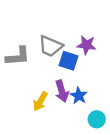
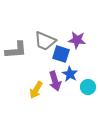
blue star: (79, 96) -> (70, 74), moved
cyan circle: (97, 119) -> (88, 87), moved

